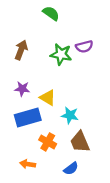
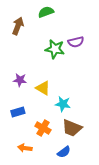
green semicircle: (51, 13) -> (46, 12), turned -56
brown arrow: (21, 50) -> (18, 26), moved
blue rectangle: (28, 118) -> (18, 112), moved, size x0.6
brown trapezoid: (80, 142) -> (72, 128), turned -45

